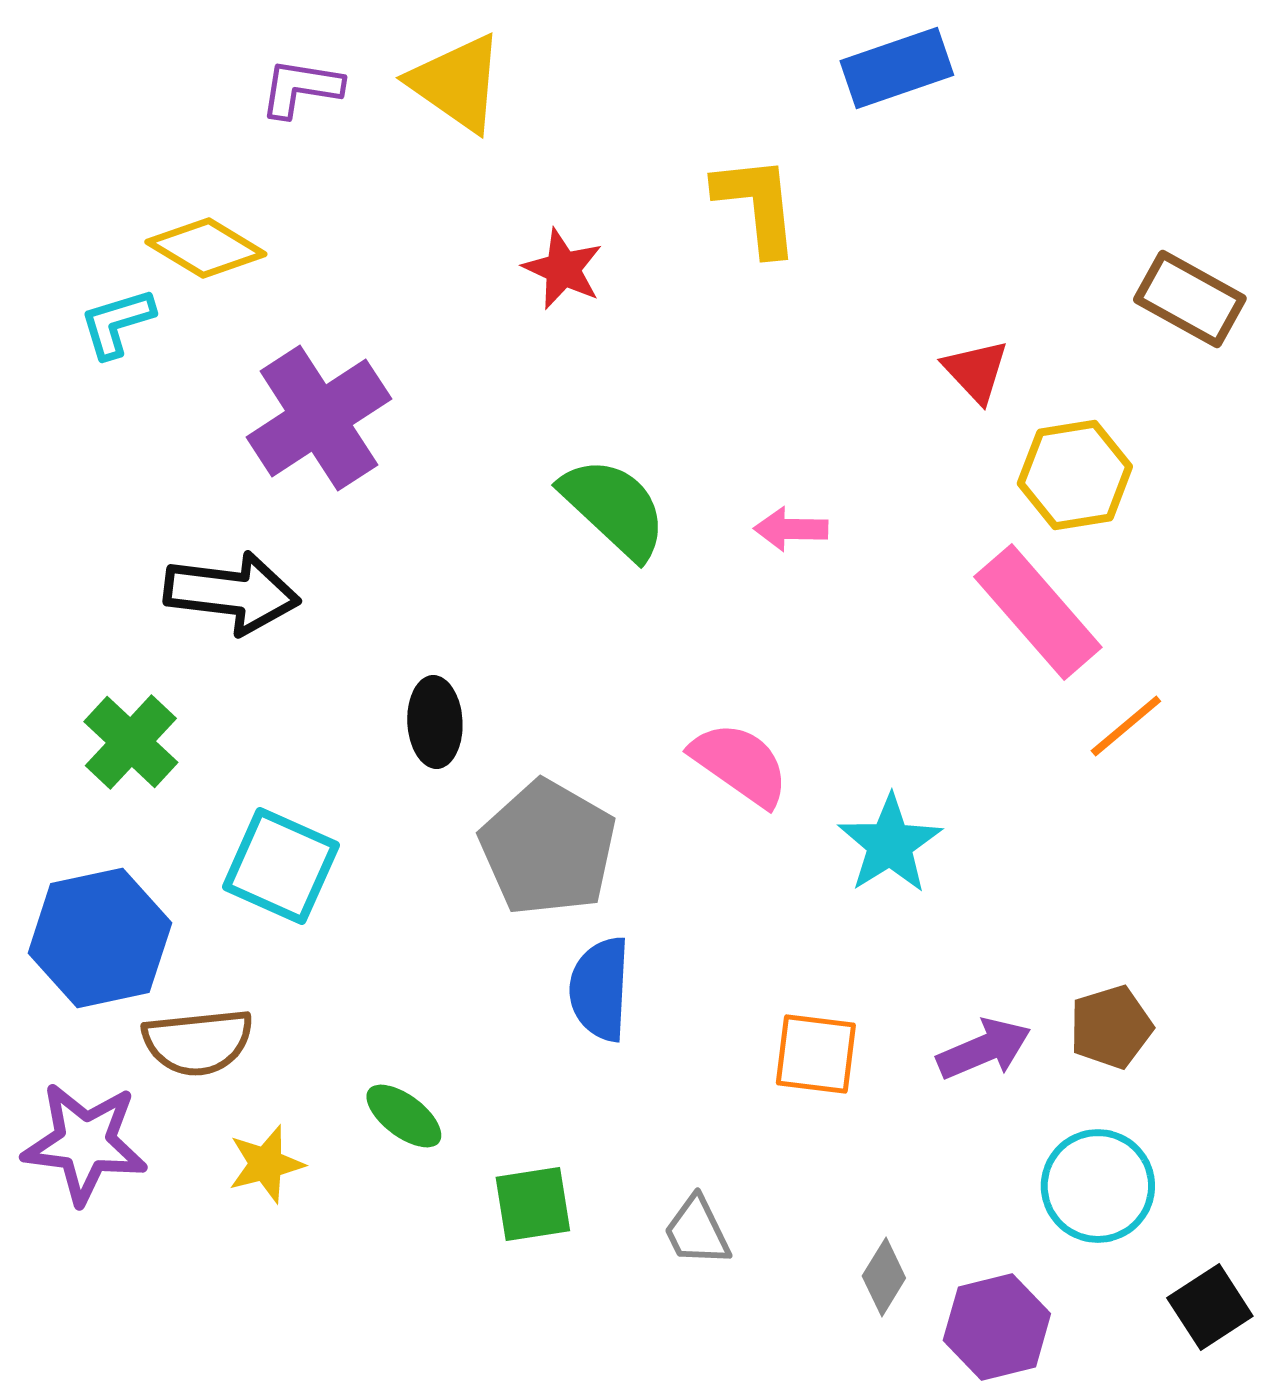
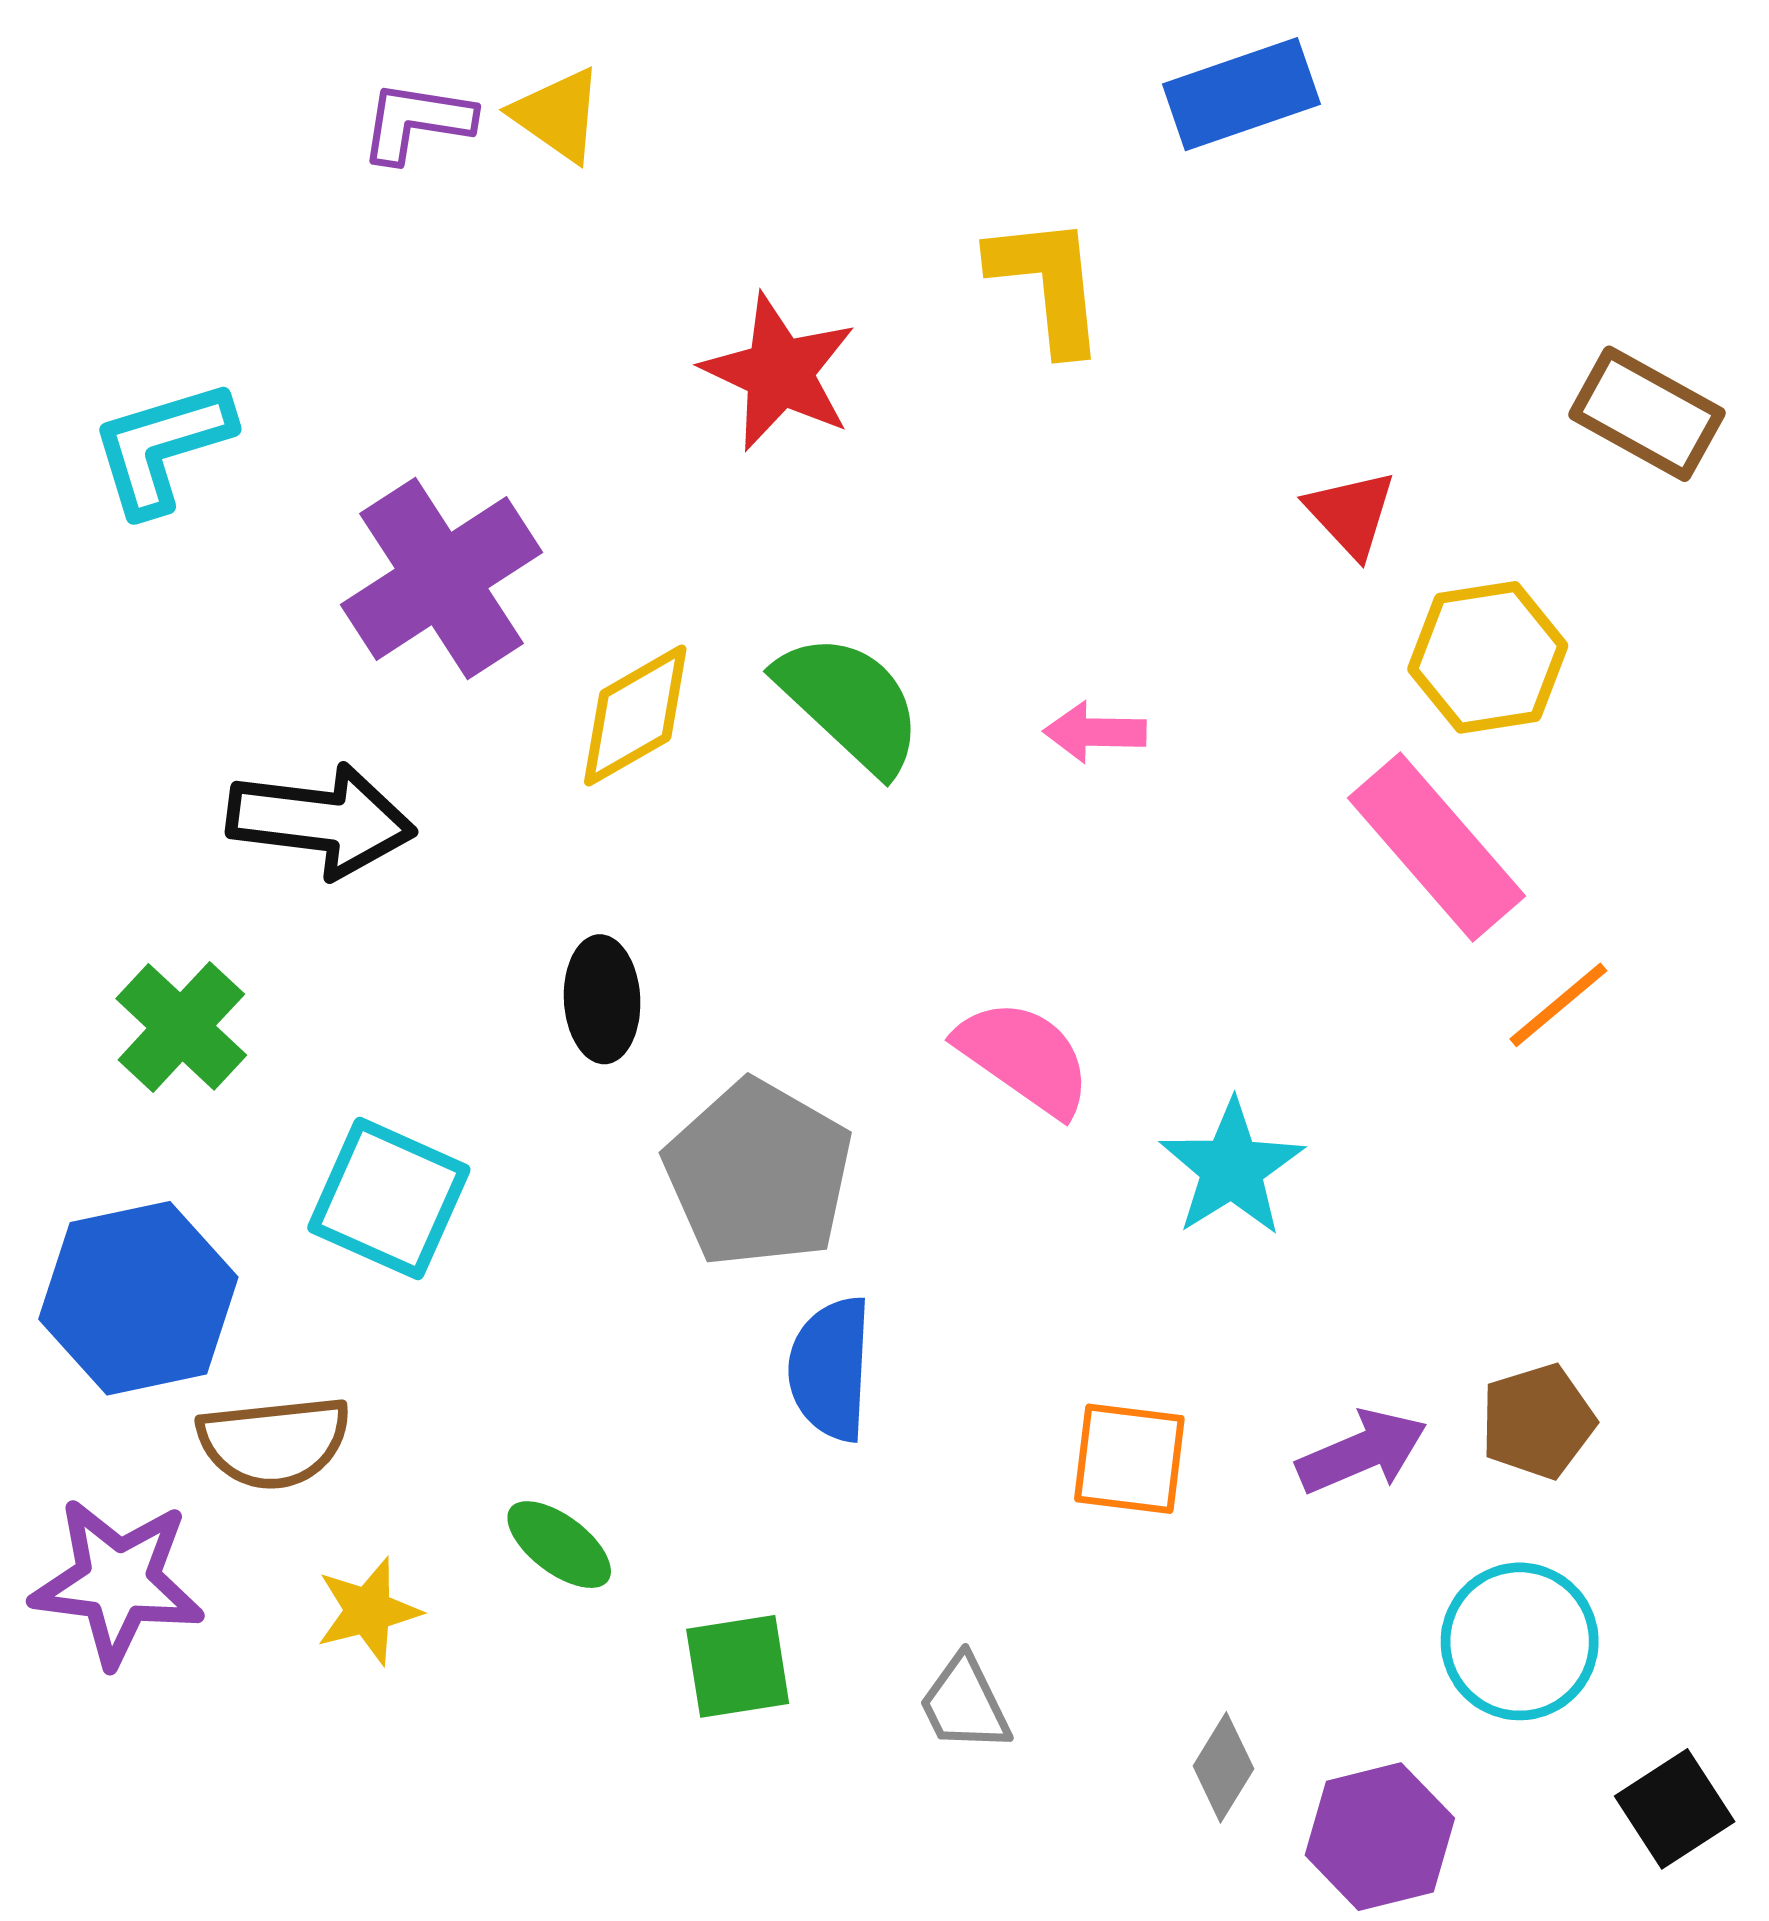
yellow triangle: (457, 83) -> (558, 115), moved, size x0.7
yellow diamond: (206, 248) -> (635, 716), moved, turned -61
red star: (563, 269) -> (779, 372), size x1.4
cyan L-shape: (117, 323) -> (162, 447), size x1.4

